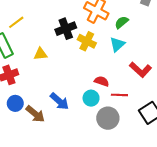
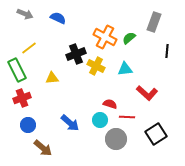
green semicircle: (122, 22) -> (129, 38), moved
cyan triangle: (117, 44) -> (125, 69), turned 35
brown arrow: (35, 114) -> (43, 148), moved

